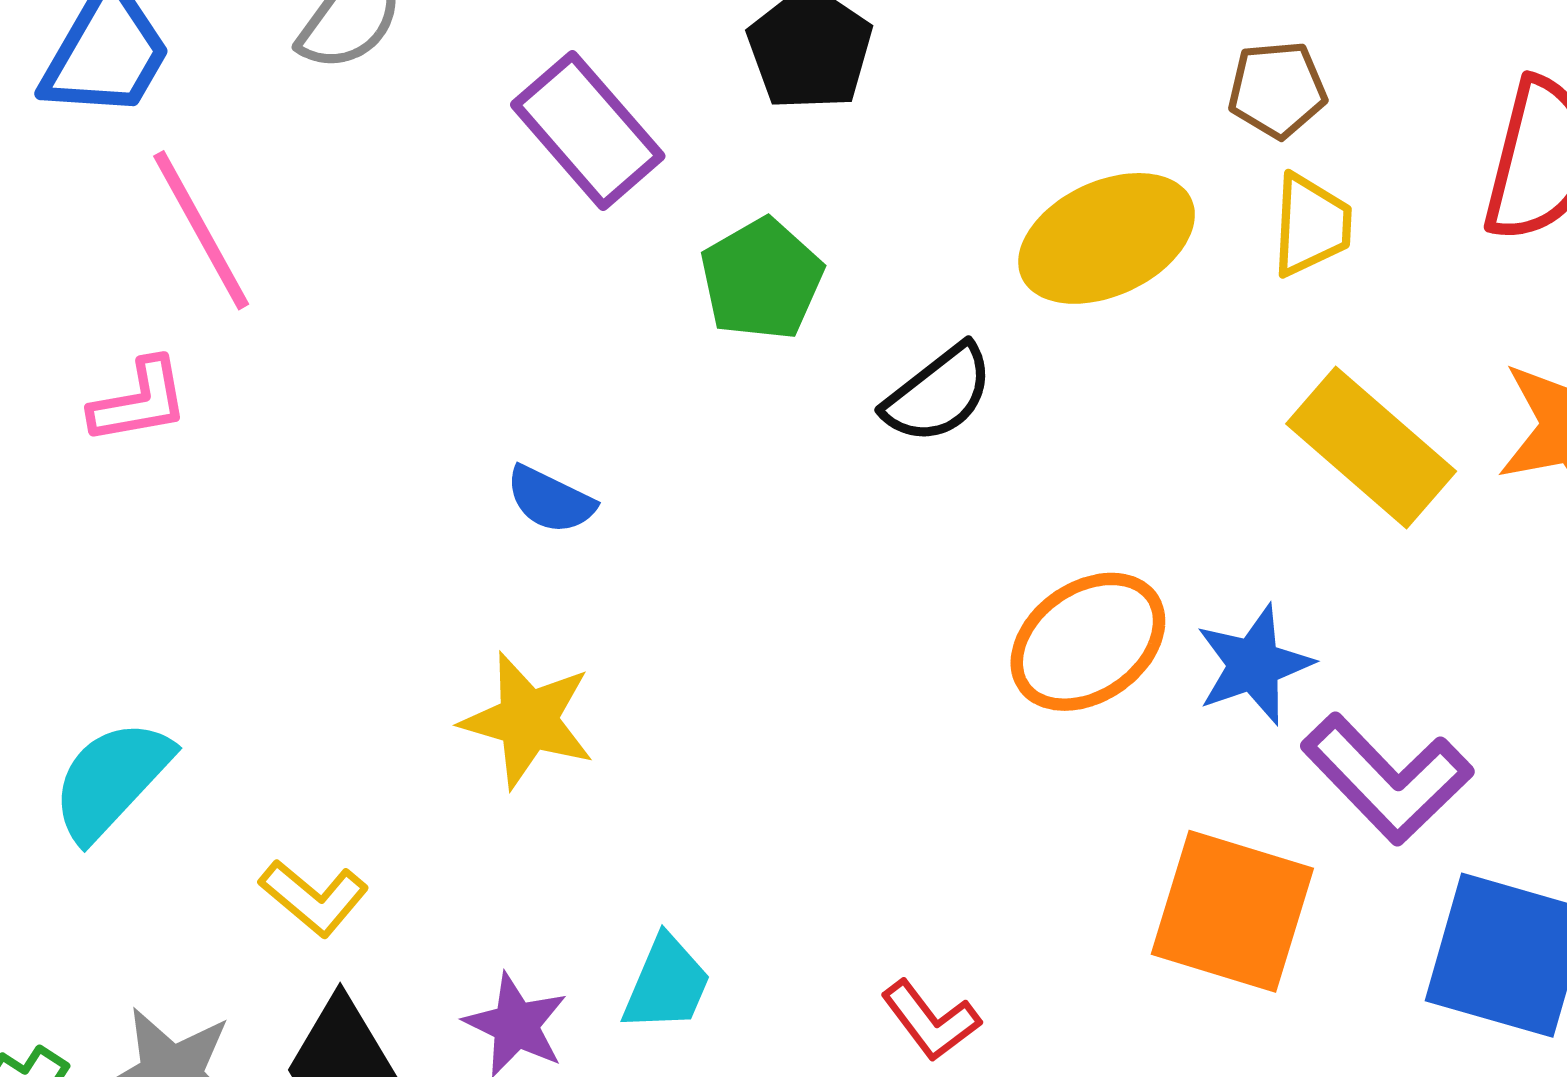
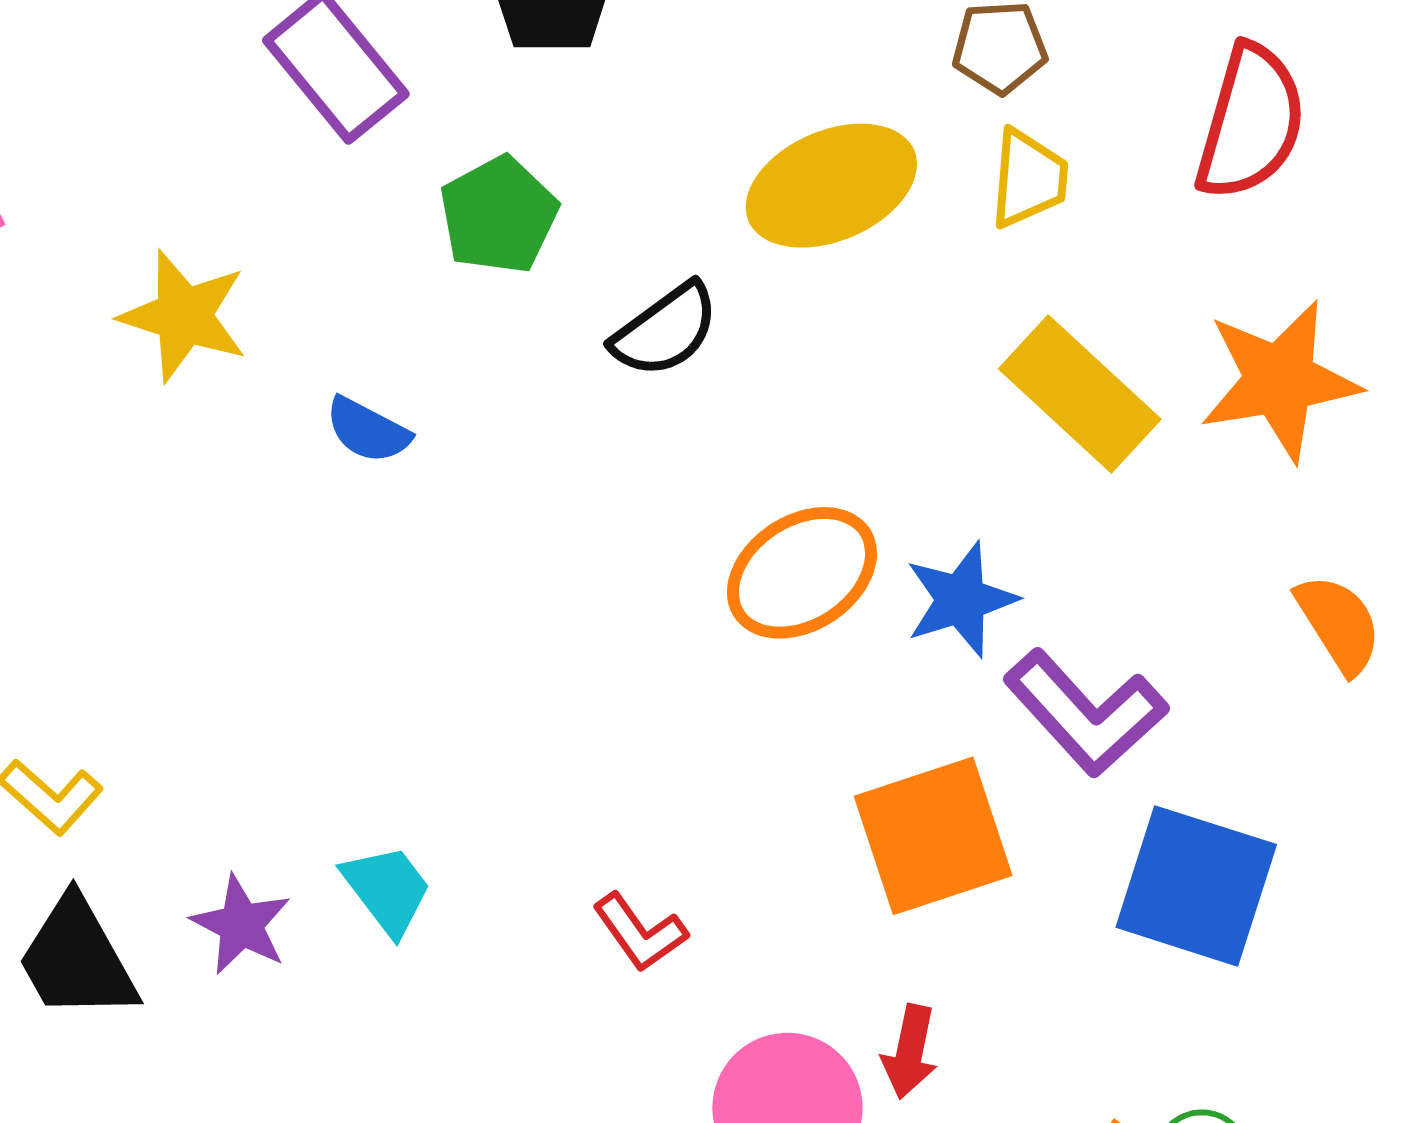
blue semicircle: (550, 500) -> (368, 430), moved
yellow star: (528, 720) -> (184, 316), moved
orange square: (1232, 911) -> (933, 836), turned -37
cyan trapezoid: (667, 984) -> (387, 890), turned -62

